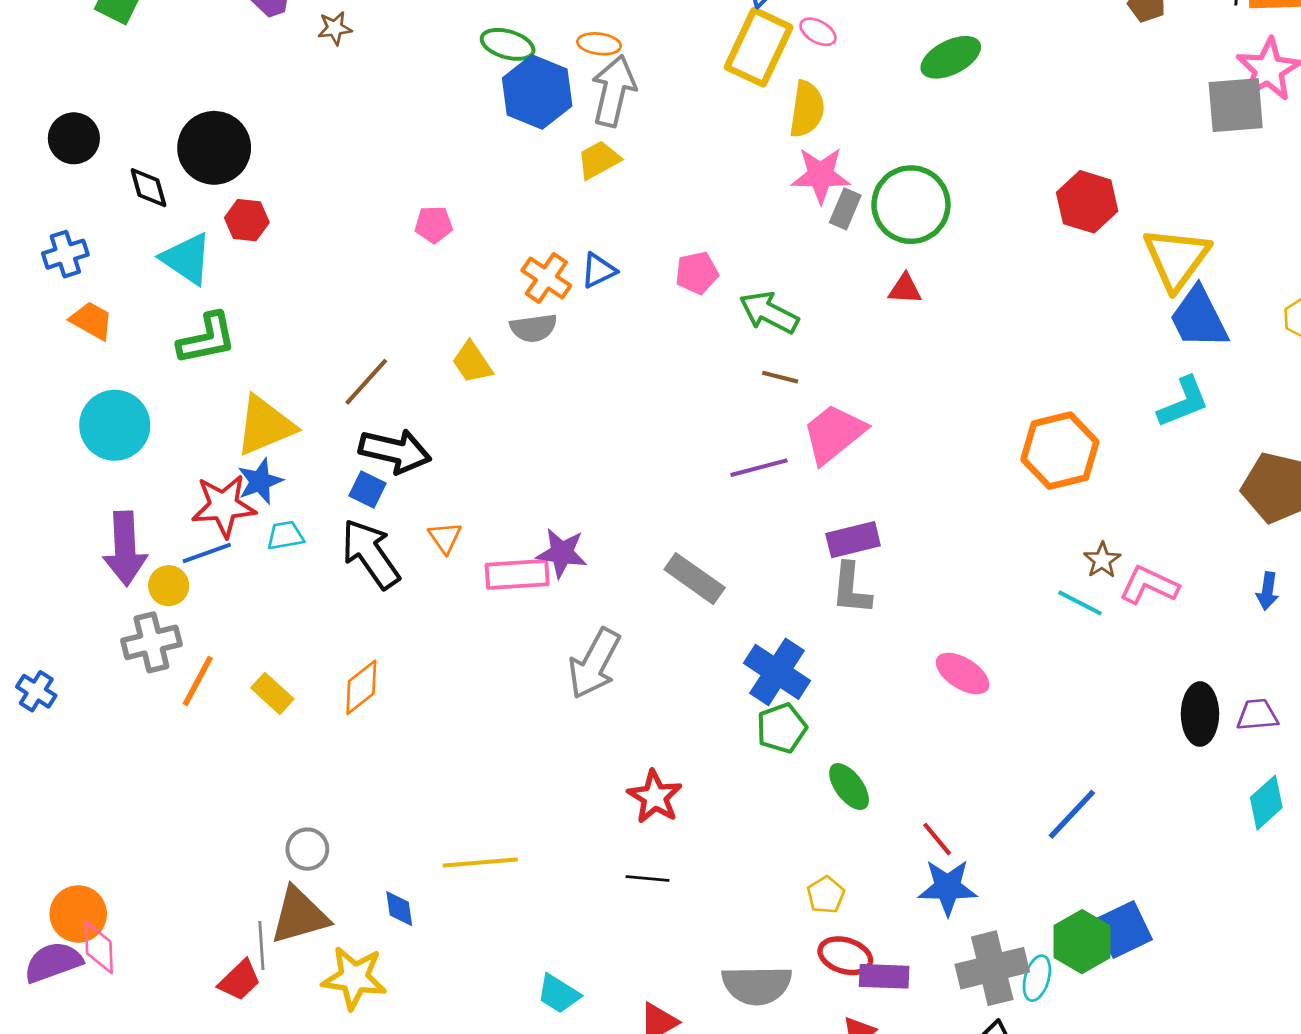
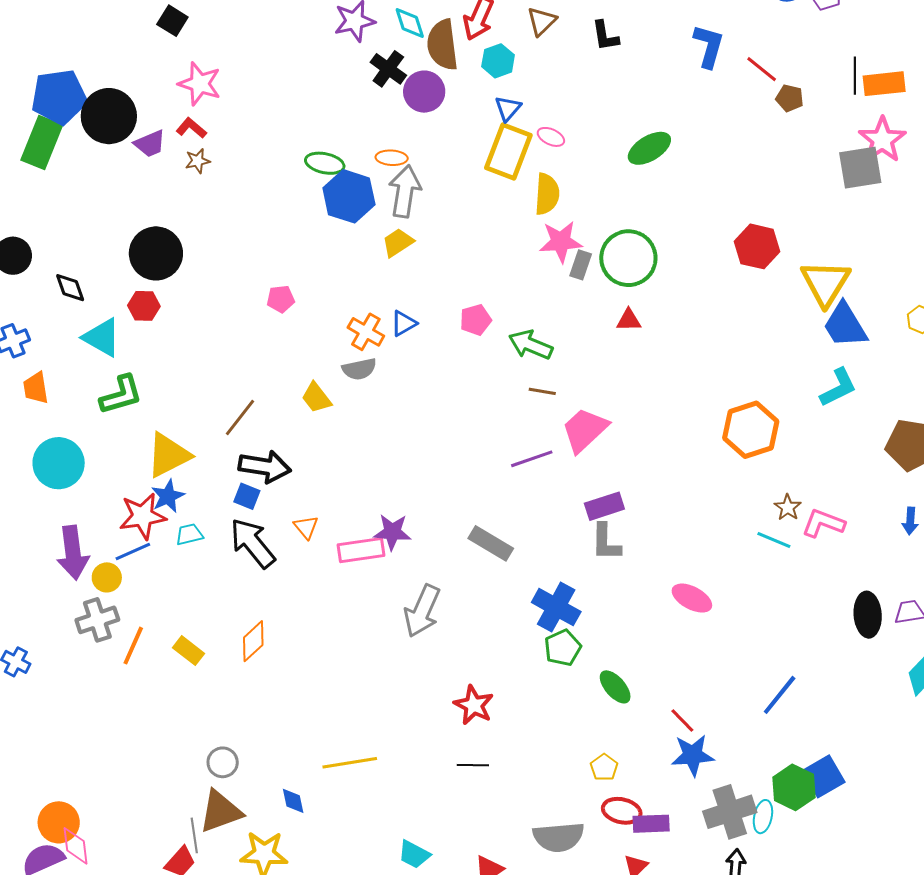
black circle: (214, 148) -> (156, 253), moved
orange trapezoid: (91, 321) -> (36, 388), turned -124

